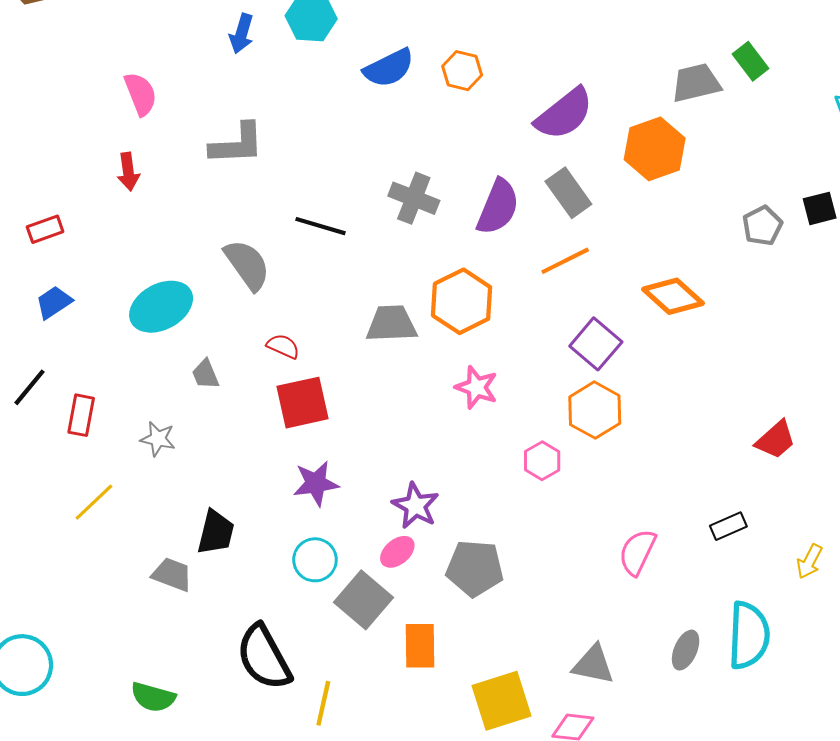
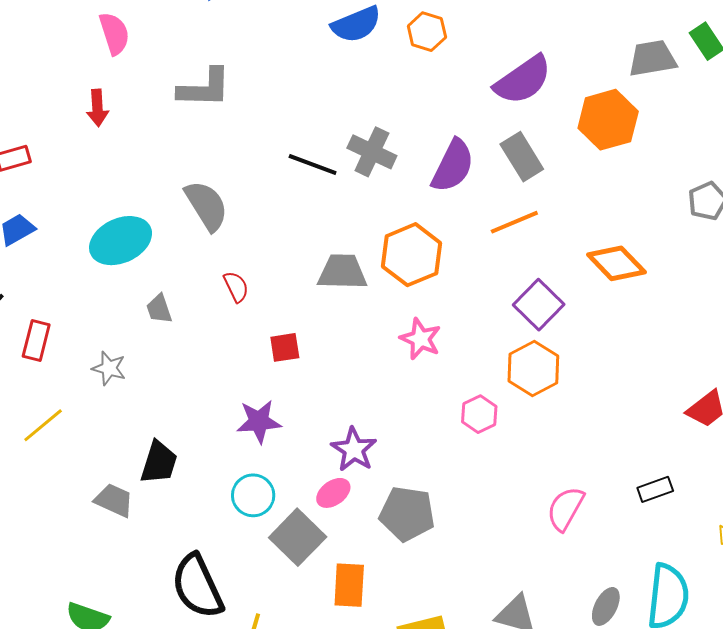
black line: (321, 226) -> (313, 164), moved
red semicircle: (283, 346) -> (236, 287), turned 36
red square: (303, 403) -> (285, 347), moved, size x0.6

